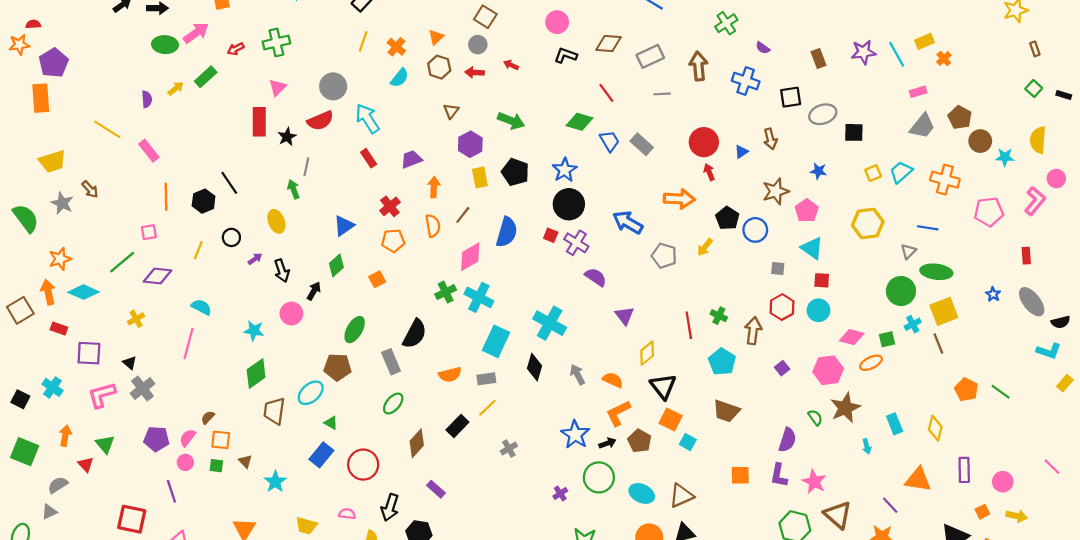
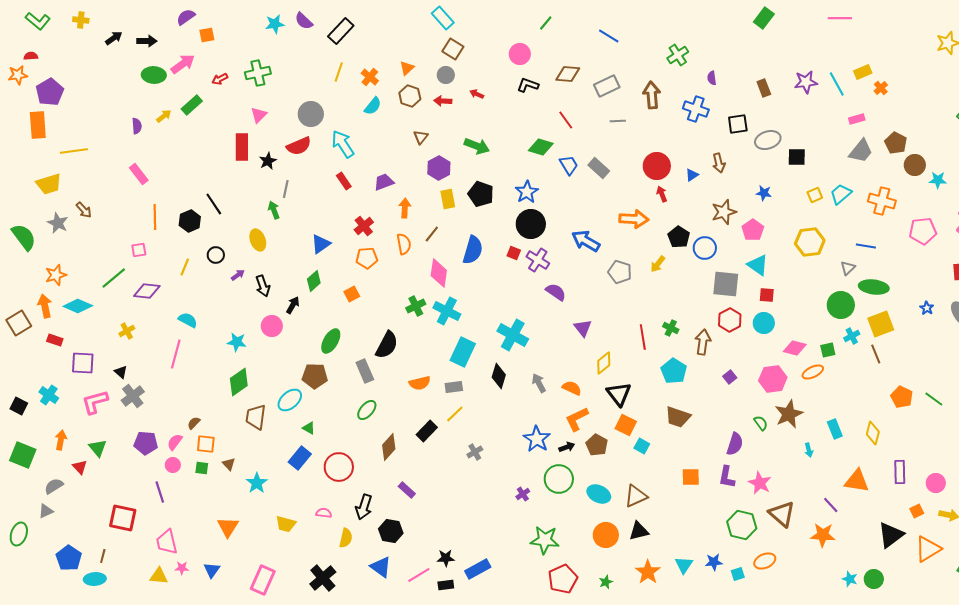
purple semicircle: (763, 48) -> (712, 78), turned 48
yellow line: (107, 129) -> (74, 151), moved, turned -40
pink diamond: (470, 257) -> (439, 273), turned -52
gray square: (778, 269) -> (726, 284), size x2.0

